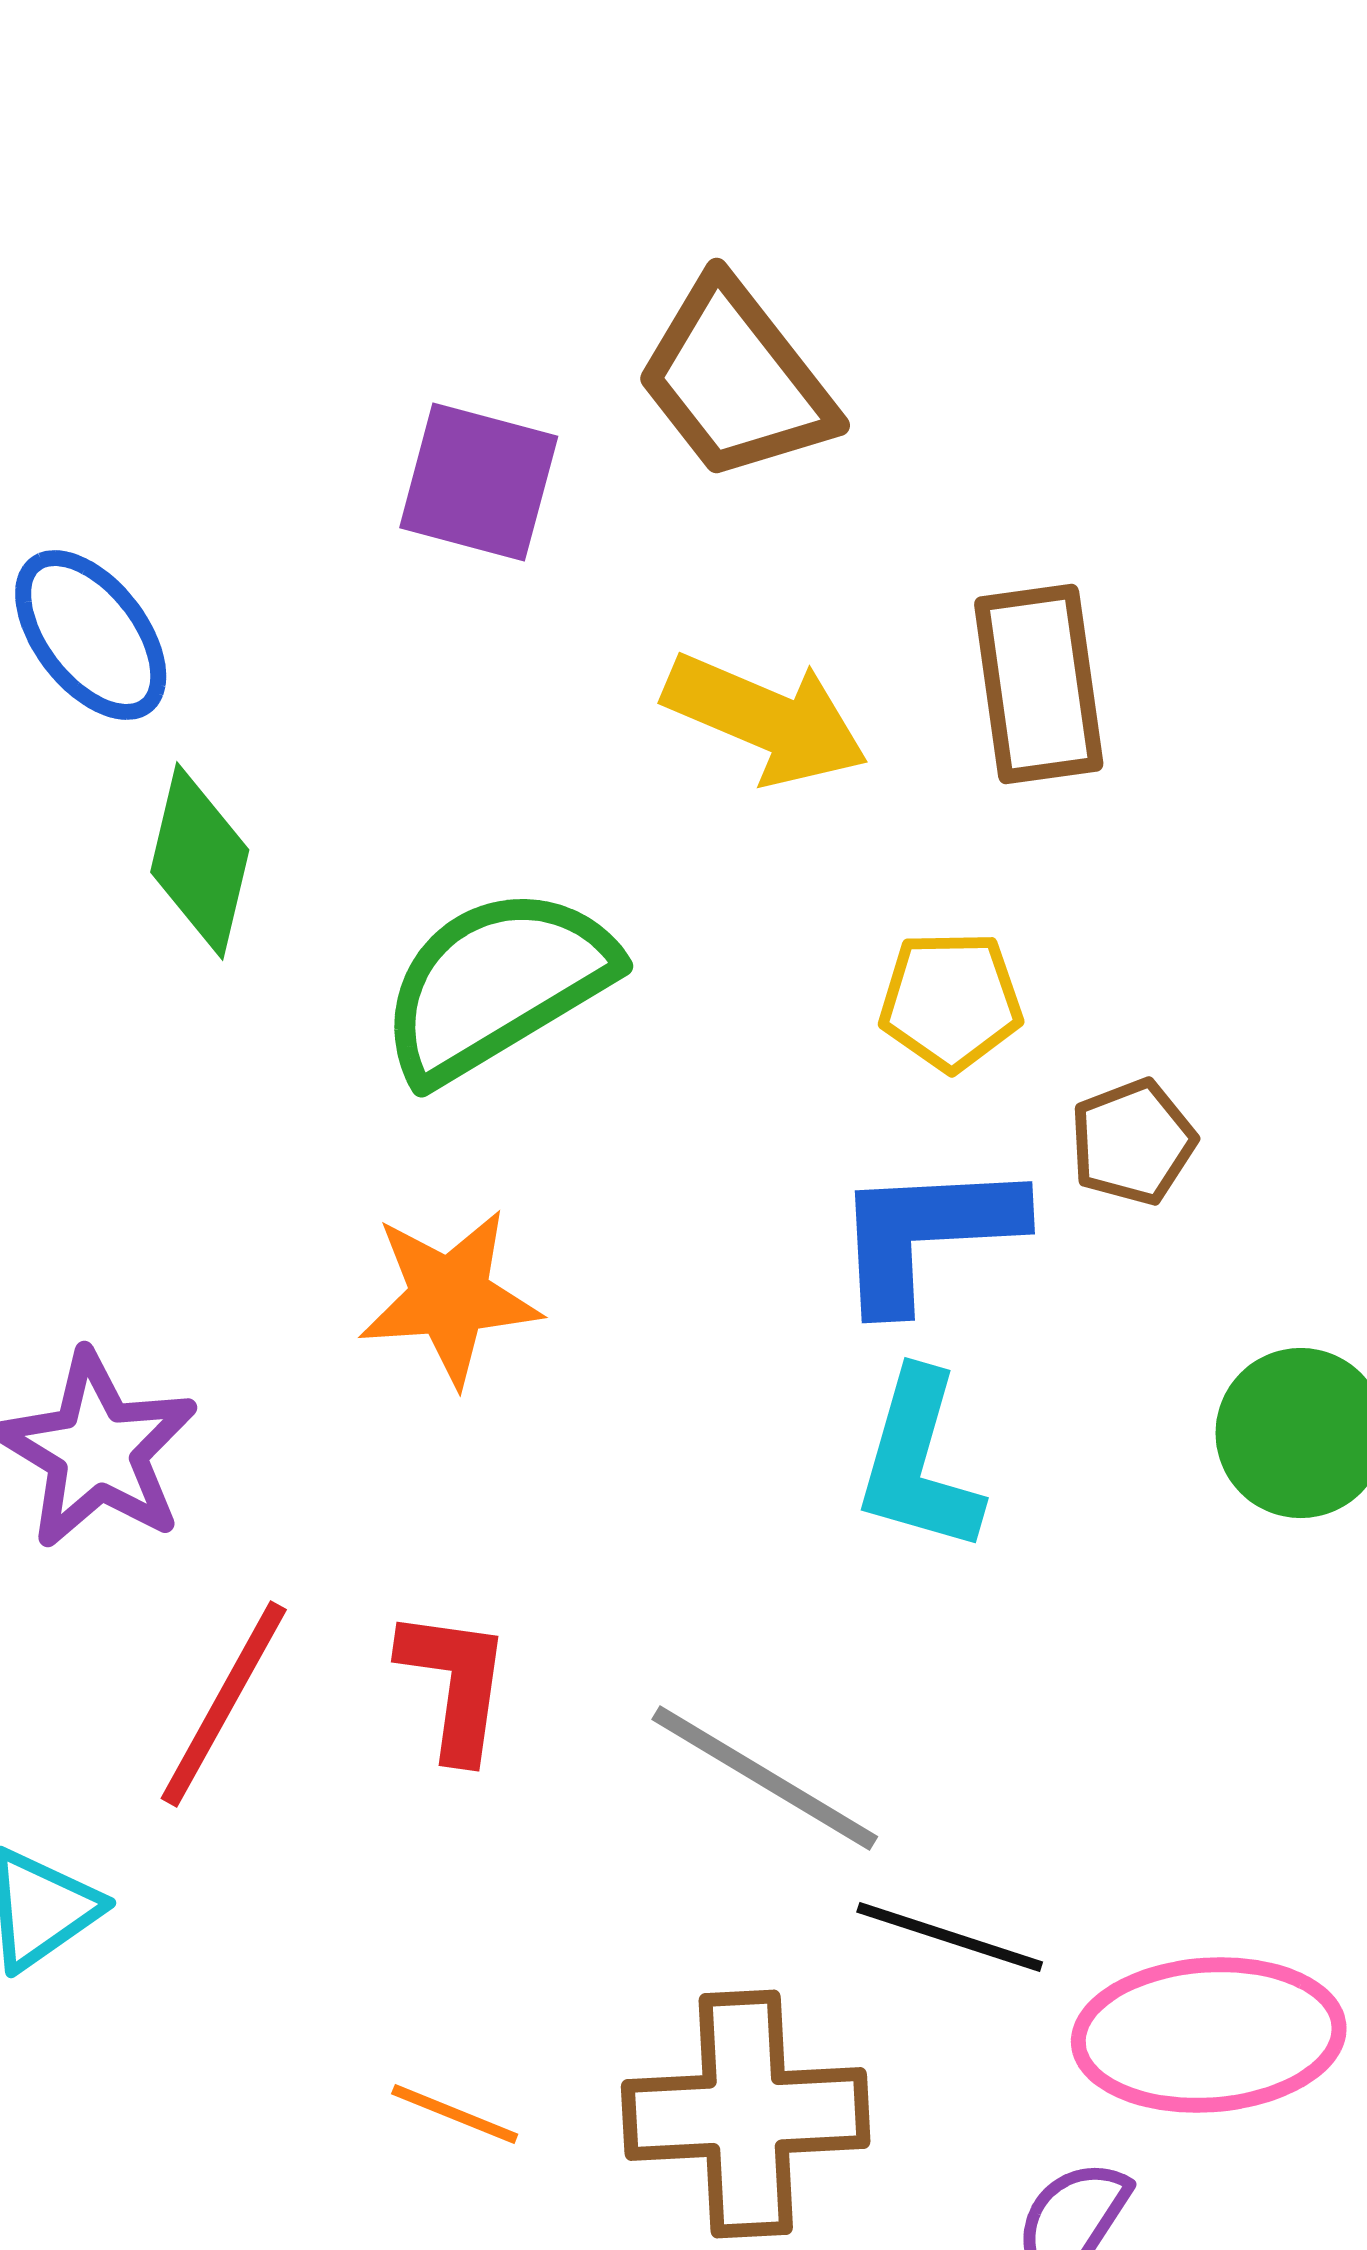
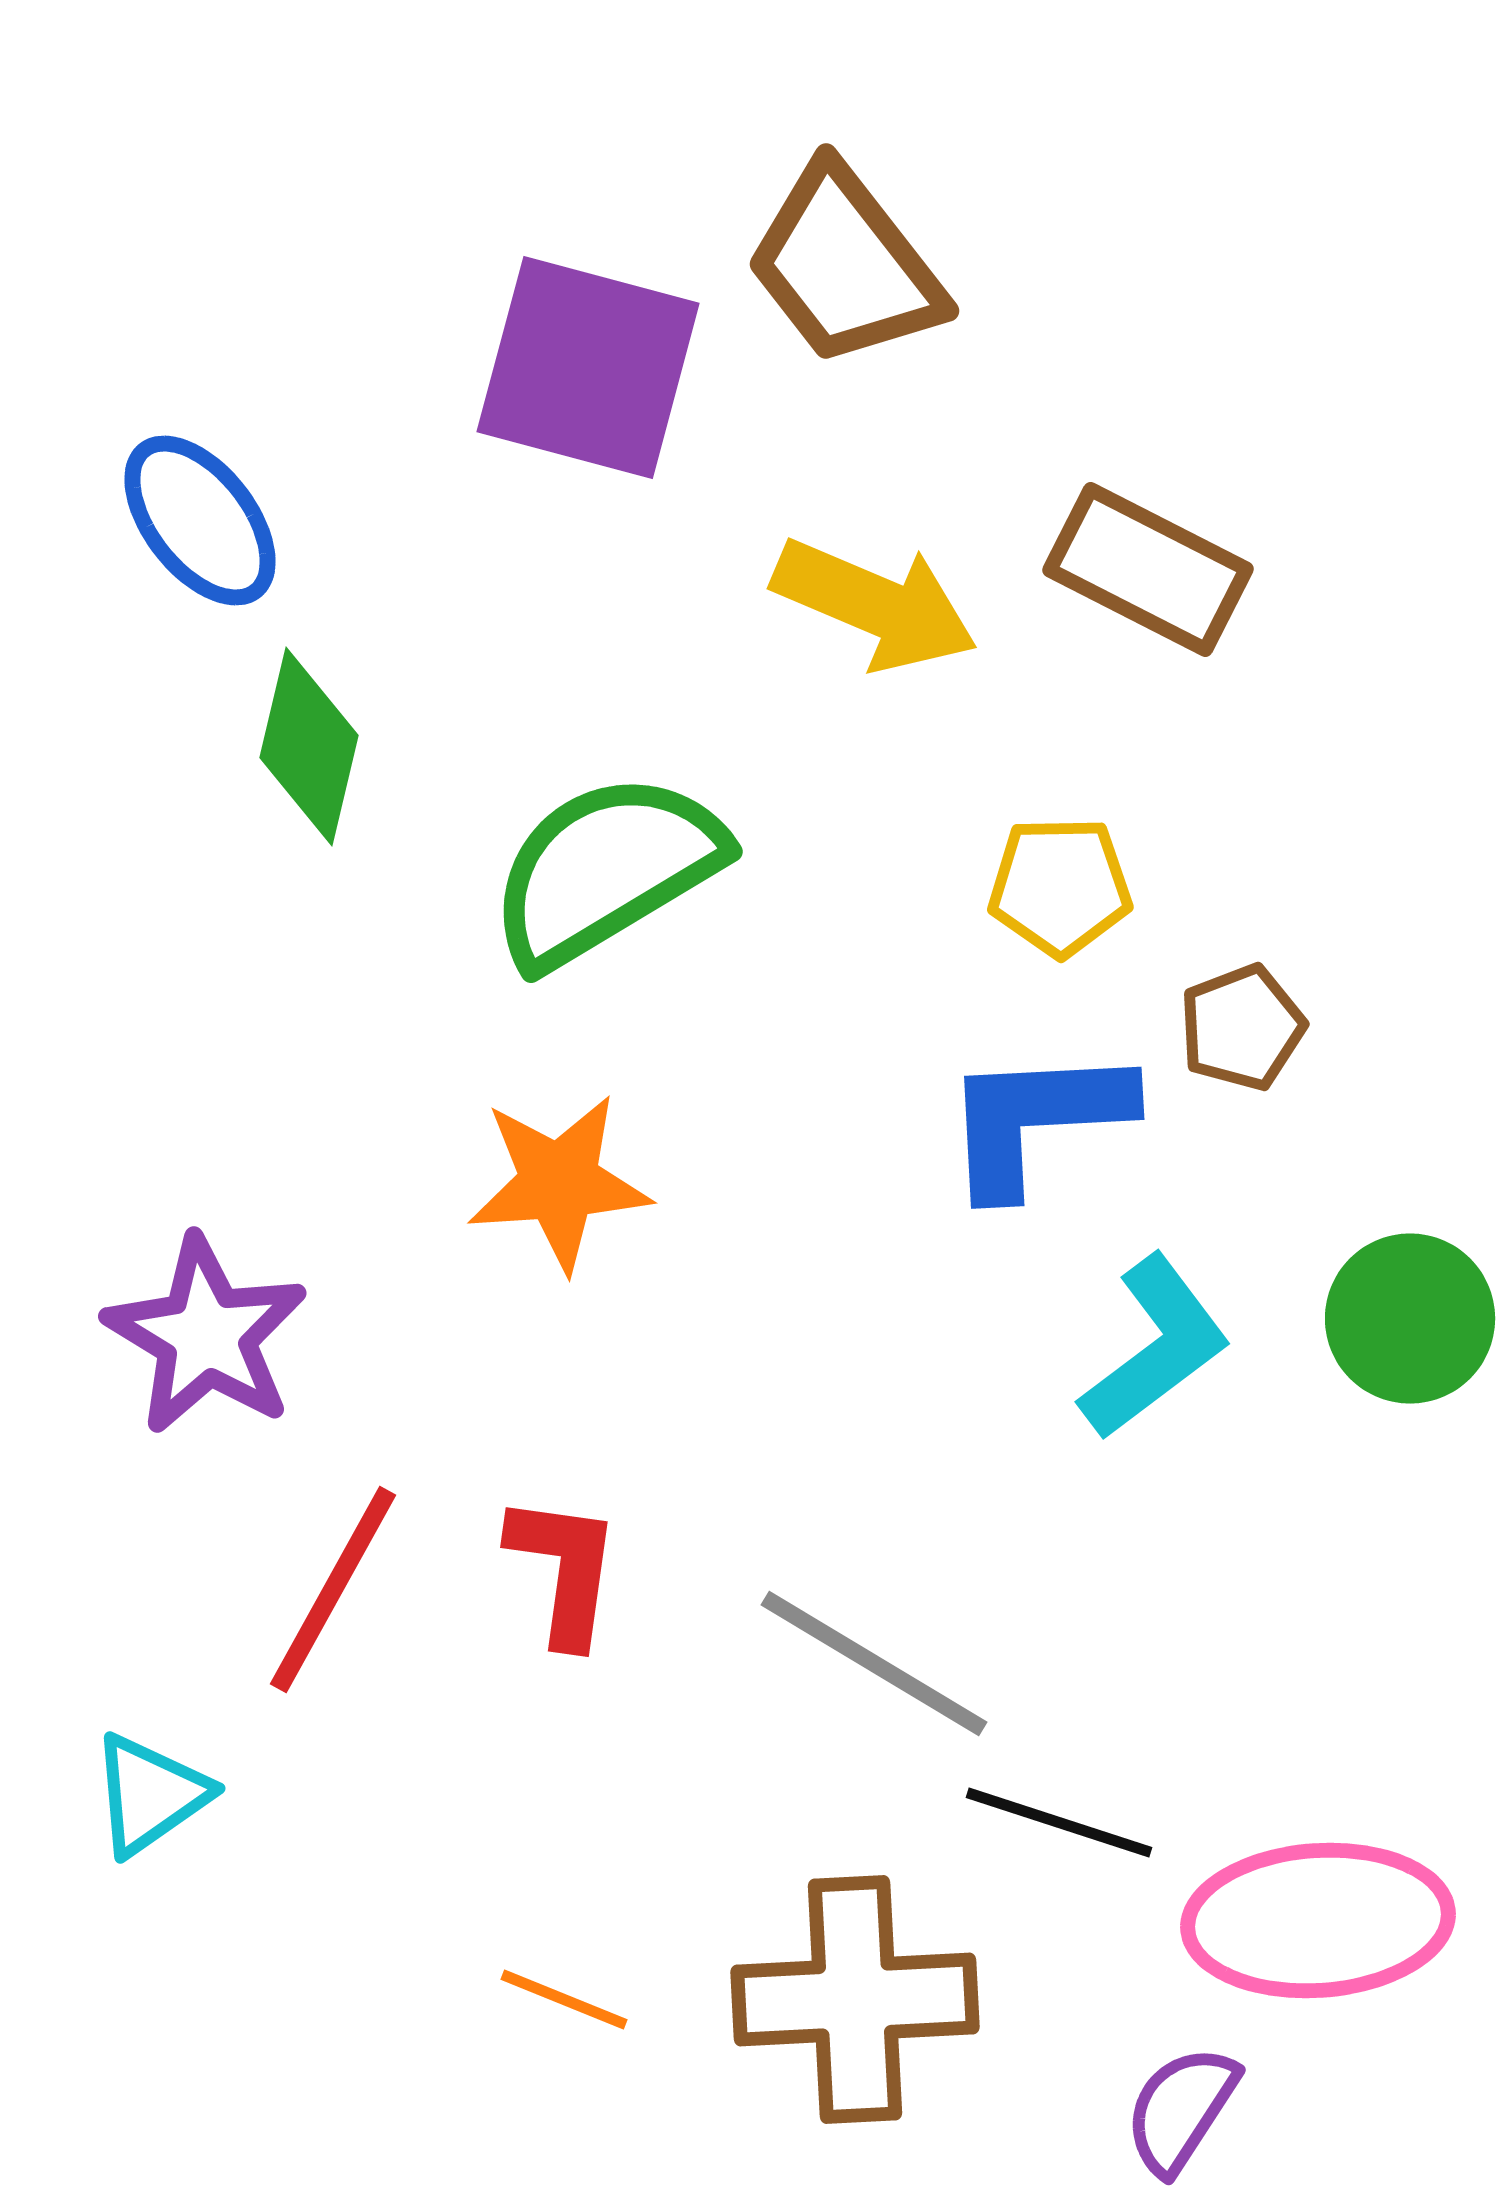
purple square: (479, 482) -> (588, 368), size x1.4
brown rectangle: (1039, 684) -> (1148, 570), turned -55
cyan L-shape: (919, 1462) -> (1155, 1348), moved, turned -143

